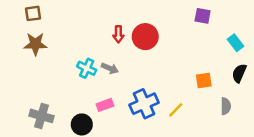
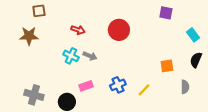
brown square: (33, 13) -> (39, 11), moved
red arrow: (118, 34) -> (78, 30), moved, turned -72
blue cross: (144, 104) -> (118, 85), size x0.7

